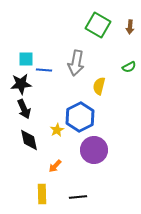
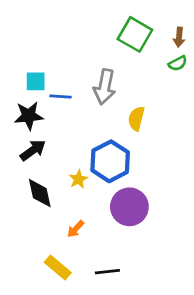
green semicircle: (129, 67) -> (178, 63), moved
black arrow: (24, 109) -> (33, 150), turned -102
yellow rectangle: (42, 194) -> (58, 267), turned -48

